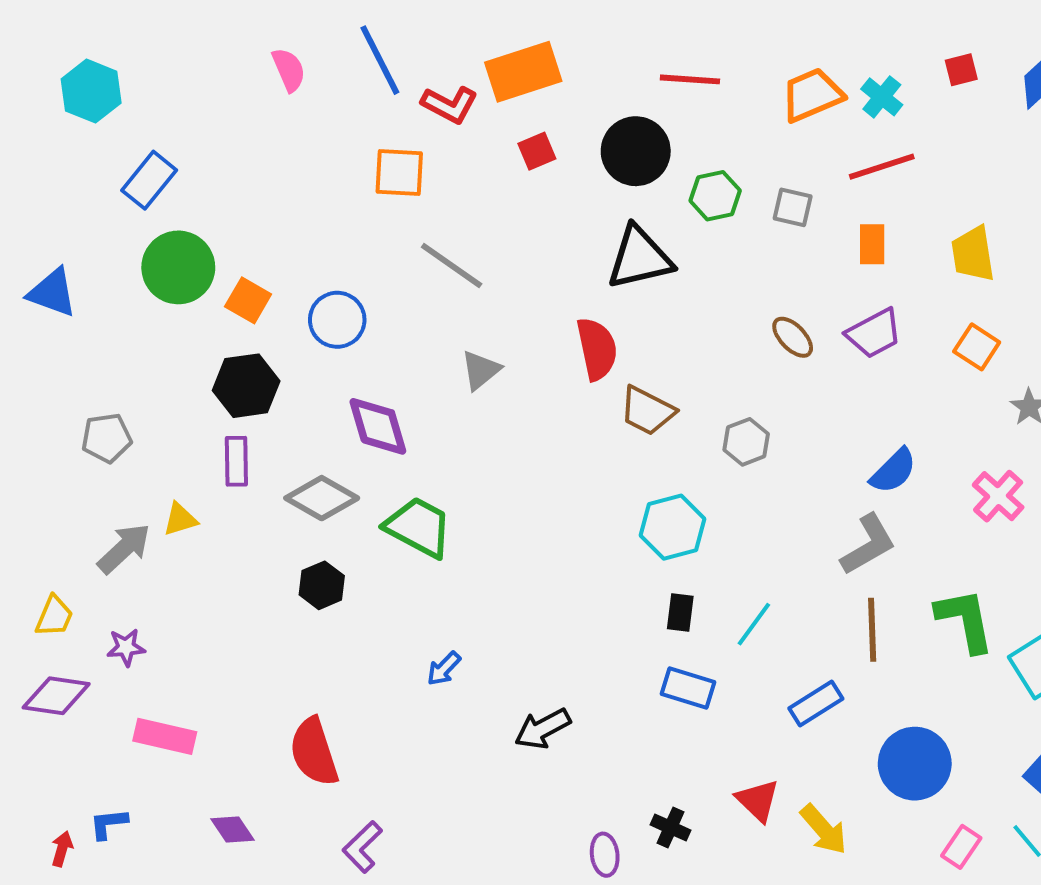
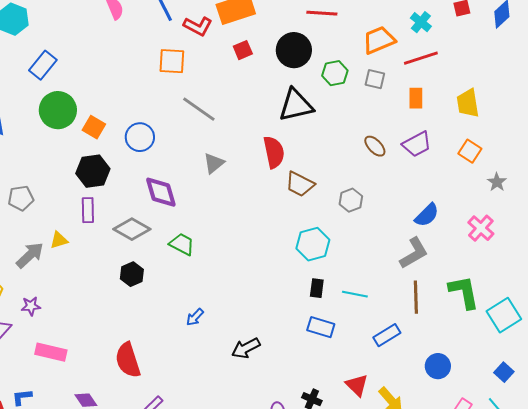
orange trapezoid: (812, 95) -> (379, 40), moved
green trapezoid: (419, 527) -> (182, 244), size x0.7
cyan line: (754, 624) -> (355, 294), turned 65
blue circle: (915, 764) -> (438, 366), size x0.7

